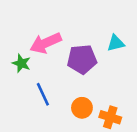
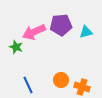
purple pentagon: (82, 59) -> (61, 25), moved
blue line: (43, 94) -> (28, 85), moved

